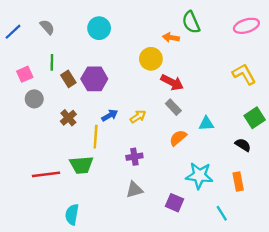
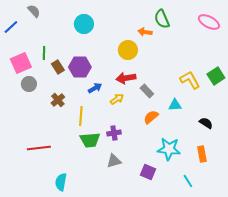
pink ellipse: (246, 26) -> (209, 22), turned 45
gray semicircle: (47, 27) -> (34, 11), moved
pink square: (25, 74) -> (21, 63), size x1.5
yellow L-shape: (244, 74) -> (190, 80), moved
red arrow: (172, 82) -> (126, 78), moved, turned 144
blue arrow: (110, 115) -> (95, 88), moved
green square: (255, 118) -> (216, 76), moved
green trapezoid: (81, 165) -> (90, 140), moved

